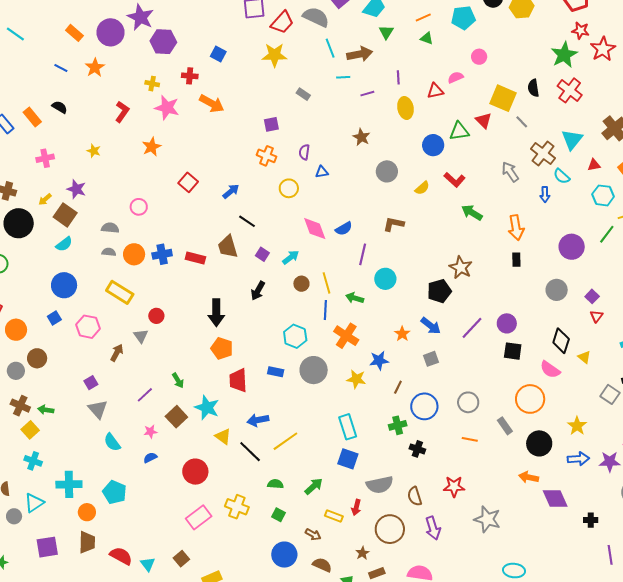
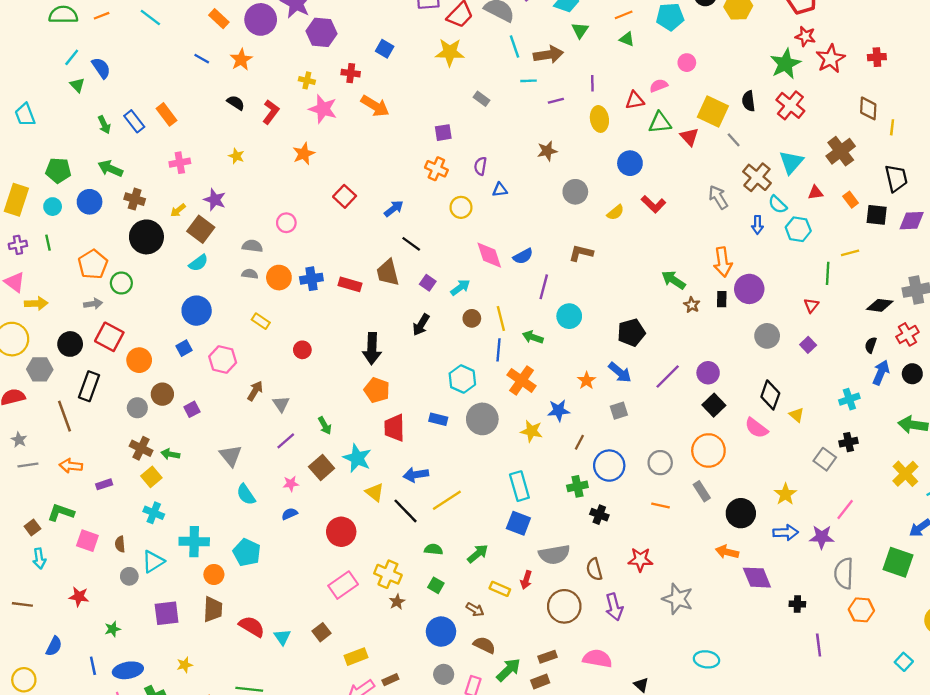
black semicircle: (60, 107) -> (236, 103), moved
green triangle: (459, 131) -> (660, 123), moved
brown star: (361, 137) -> (547, 151), turned 30
cyan hexagon: (603, 195) -> (798, 229), moved
green arrow: (472, 213) -> (674, 280), moved
green line: (607, 234) -> (828, 273), turned -36
purple circle: (572, 247) -> (749, 289), moved
brown star: (461, 268) -> (692, 305), moved, size x0.6
yellow rectangle: (120, 292) -> (261, 321), size x0.6
red triangle: (596, 316) -> (811, 305), moved
gray triangle: (141, 336) -> (281, 404), moved
black square: (513, 351) -> (714, 405), turned 36
purple square: (91, 383) -> (192, 409), moved
orange circle: (530, 399) -> (708, 450), moved
brown star: (362, 553) -> (397, 602), moved

